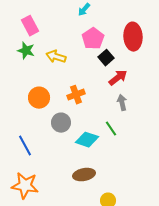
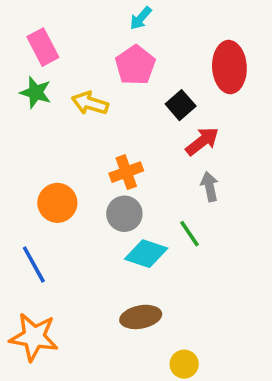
pink pentagon: (93, 39) -> (135, 65), moved
orange circle: (39, 98) -> (57, 203), moved
gray circle: (61, 123) -> (124, 214), moved

